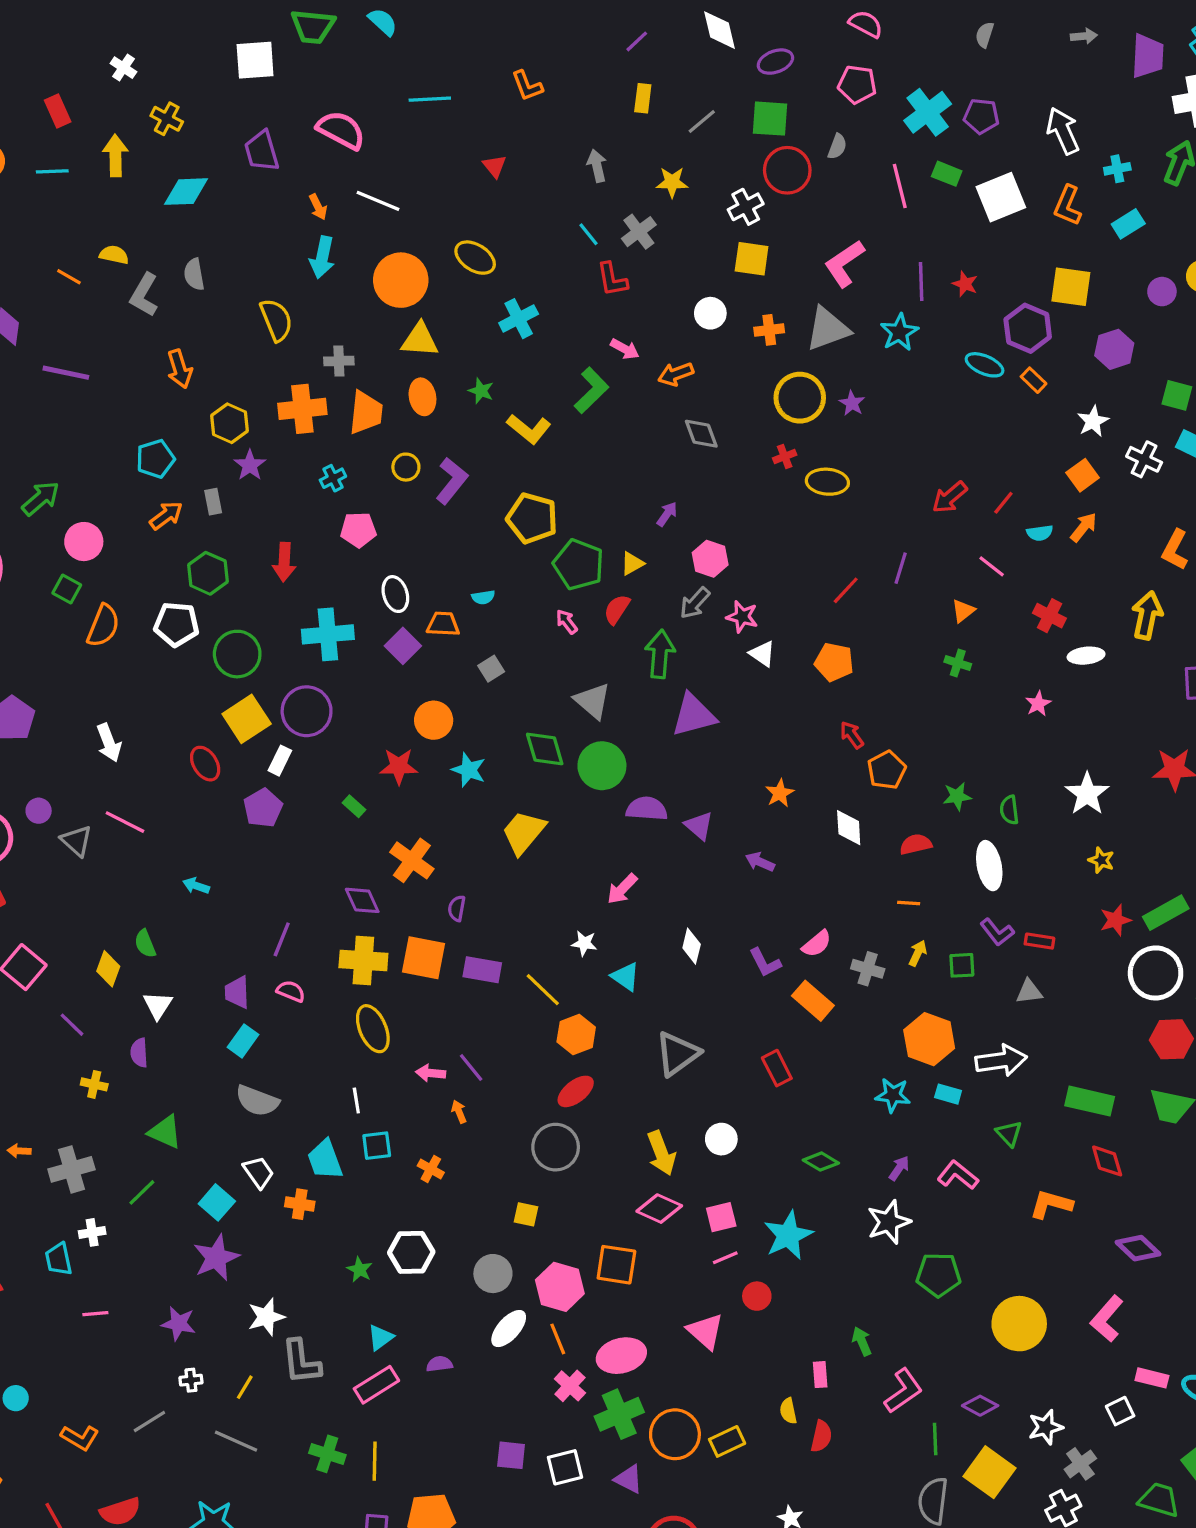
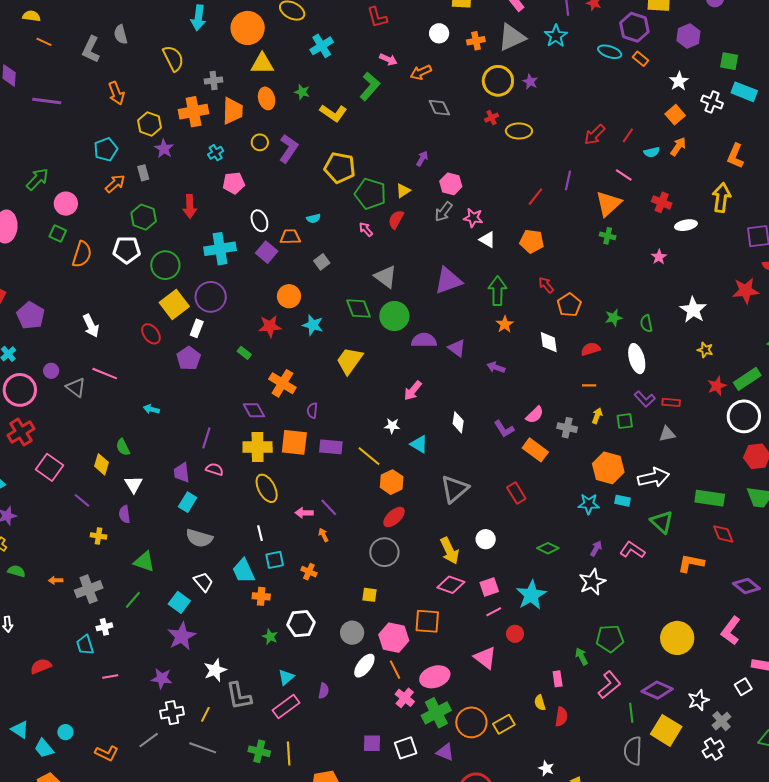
yellow semicircle: (114, 255) -> (31, 16), moved
orange triangle: (963, 611) -> (608, 204), size x1.8
green arrow: (660, 654) -> (497, 291), moved
green triangle: (1009, 1134) -> (662, 522), size x1.4
orange cross: (300, 1204) -> (261, 596), moved
green pentagon: (939, 1275) -> (610, 639), moved
purple semicircle: (439, 1364) -> (324, 691), turned 112
white cross: (191, 1380) -> (172, 713), size x1.6
purple diamond: (980, 1406) -> (657, 690), size x1.4

